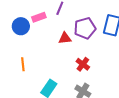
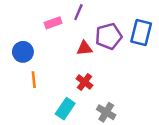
blue circle: (21, 26) -> (23, 52), moved
red cross: (83, 64) -> (84, 82), moved

